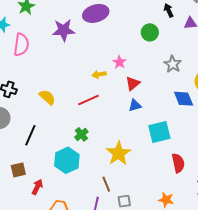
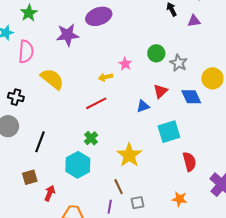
green circle: (150, 32) -> (156, 53), moved
red triangle: (133, 83) -> (160, 91), moved
yellow semicircle: (47, 97) -> (52, 79), moved, size x1.4

